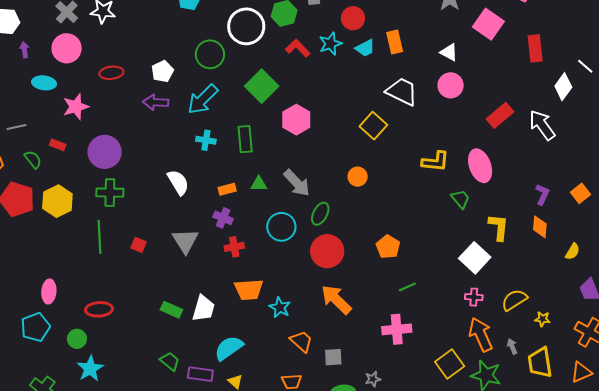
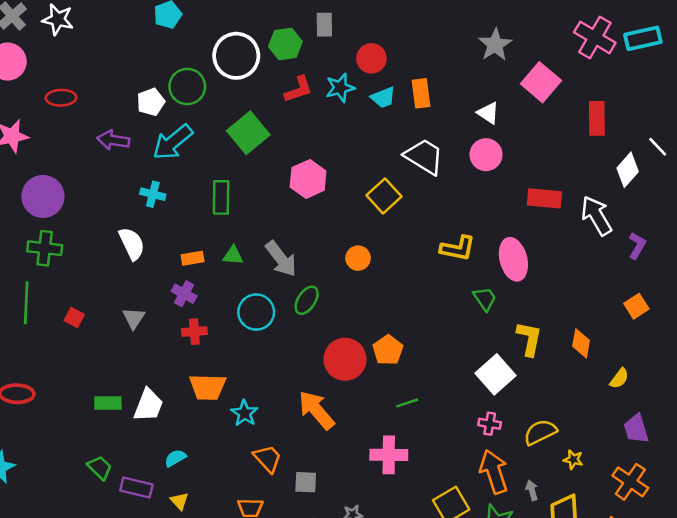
red L-shape: (298, 48) -> (298, 89), turned 110
white pentagon: (162, 71) -> (151, 102), moved
red rectangle: (500, 115) -> (544, 198), turned 40
pink hexagon: (296, 120) -> (308, 179), moved
cyan cross: (206, 140) -> (153, 194), moved
purple L-shape: (542, 194) -> (637, 246), moved
gray triangle: (185, 241) -> (134, 318), size x0.7
red circle: (327, 251) -> (345, 359), moved
green rectangle: (171, 310) -> (108, 403), turned -30
cyan semicircle: (229, 348) -> (175, 458), size x0.6

